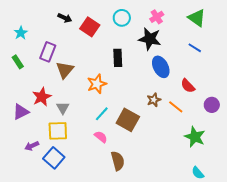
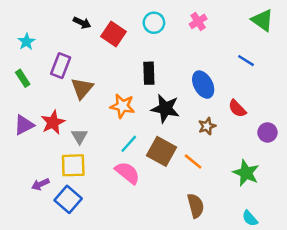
green triangle: (197, 18) -> (262, 20), moved
black star: (150, 39) -> (165, 109), moved
orange star: (97, 84) -> (122, 106), turned 30
brown star: (154, 100) -> (207, 126), moved
orange line: (176, 107) -> (193, 162), moved
purple triangle: (21, 112) -> (24, 125), moved
pink semicircle: (101, 137) -> (127, 173), size x1.5
brown semicircle: (118, 161) -> (196, 206), moved

